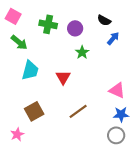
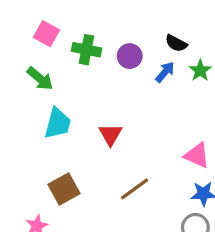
pink square: (13, 16) -> (46, 34), moved
blue arrow: (113, 38) -> (165, 72), moved
green star: (82, 52) -> (200, 70), moved

